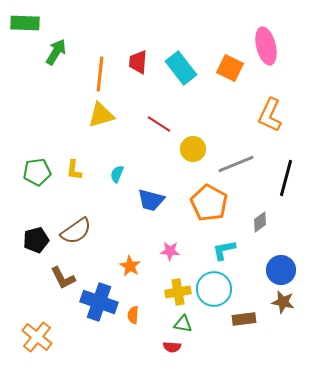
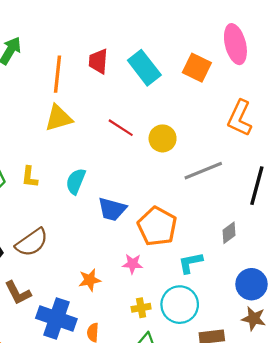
yellow circle: (193, 149) -> (163, 138), moved
cyan semicircle: (117, 174) -> (76, 181), size x1.4
orange pentagon: (209, 203) -> (157, 226), moved
orange star: (130, 266) -> (90, 280), turned 30
yellow cross: (178, 292) -> (141, 308), size x0.7

